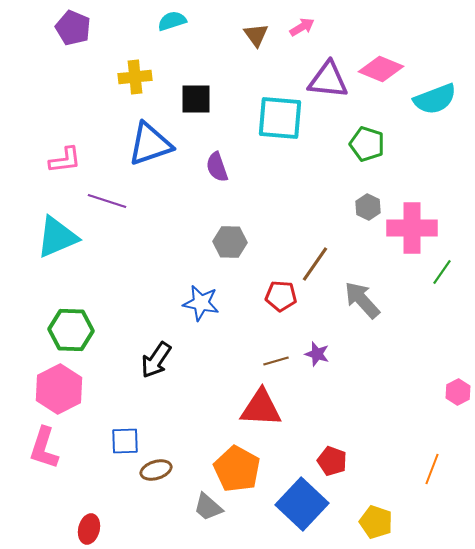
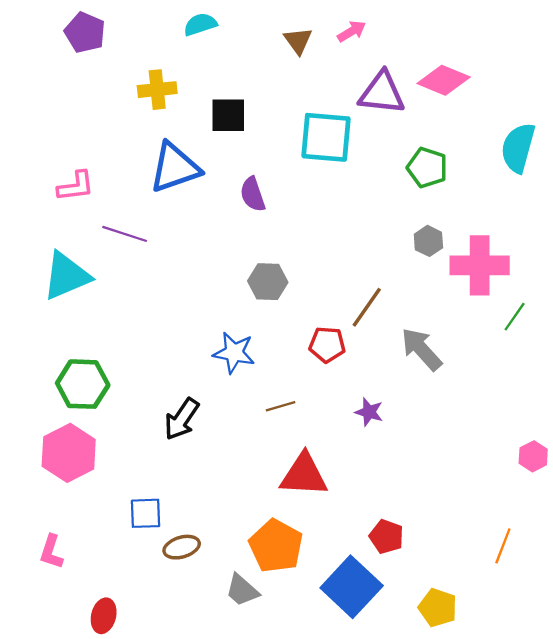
cyan semicircle: (435, 99) -> (518, 148), moved, turned 126
brown line: (276, 361) -> (281, 406), moved
pink L-shape: (44, 448) -> (51, 552), moved, size x0.7

